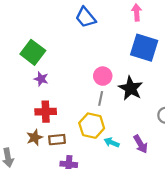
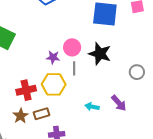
purple star: (41, 79) -> (53, 57), moved
yellow hexagon: (92, 126) -> (54, 84), moved

